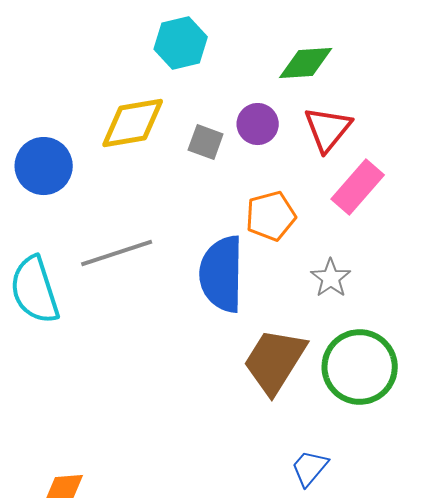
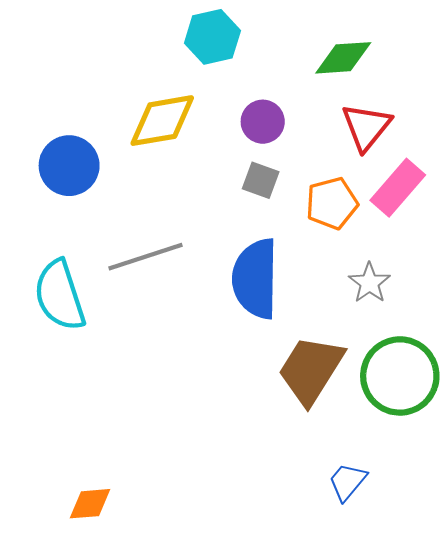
purple circle: (258, 124) -> (263, 122), moved
gray square: (206, 142) -> (261, 180), moved
orange pentagon: (271, 216) -> (332, 203), moved

